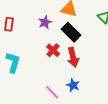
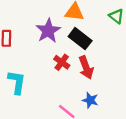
purple star: (45, 22) -> (48, 31), size x1.5

